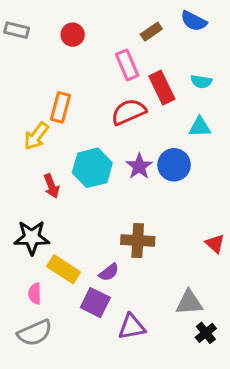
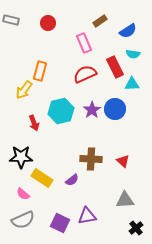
blue semicircle: (194, 21) -> (128, 31), moved, turned -60
red rectangle: (162, 88) -> (115, 67), moved
red triangle: (215, 244) -> (123, 161), moved
pink semicircle: (35, 293) -> (23, 194), turned -48
purple square: (95, 303) -> (60, 223), moved
black cross: (206, 333) -> (136, 228), moved

